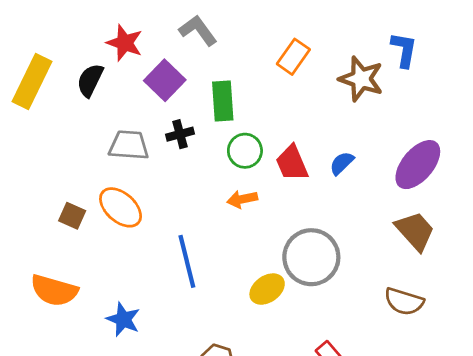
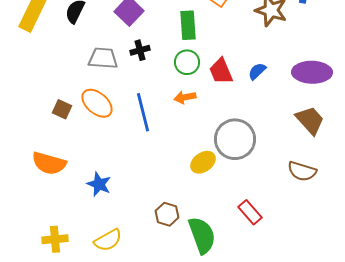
green rectangle: (223, 101) -> (188, 25), moved
purple ellipse: (418, 165) -> (312, 72), turned 51
blue line: (187, 261) -> (143, 112), moved

